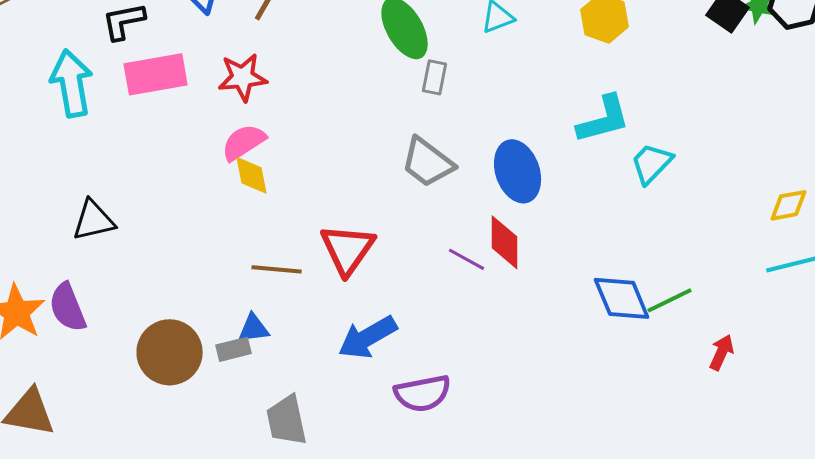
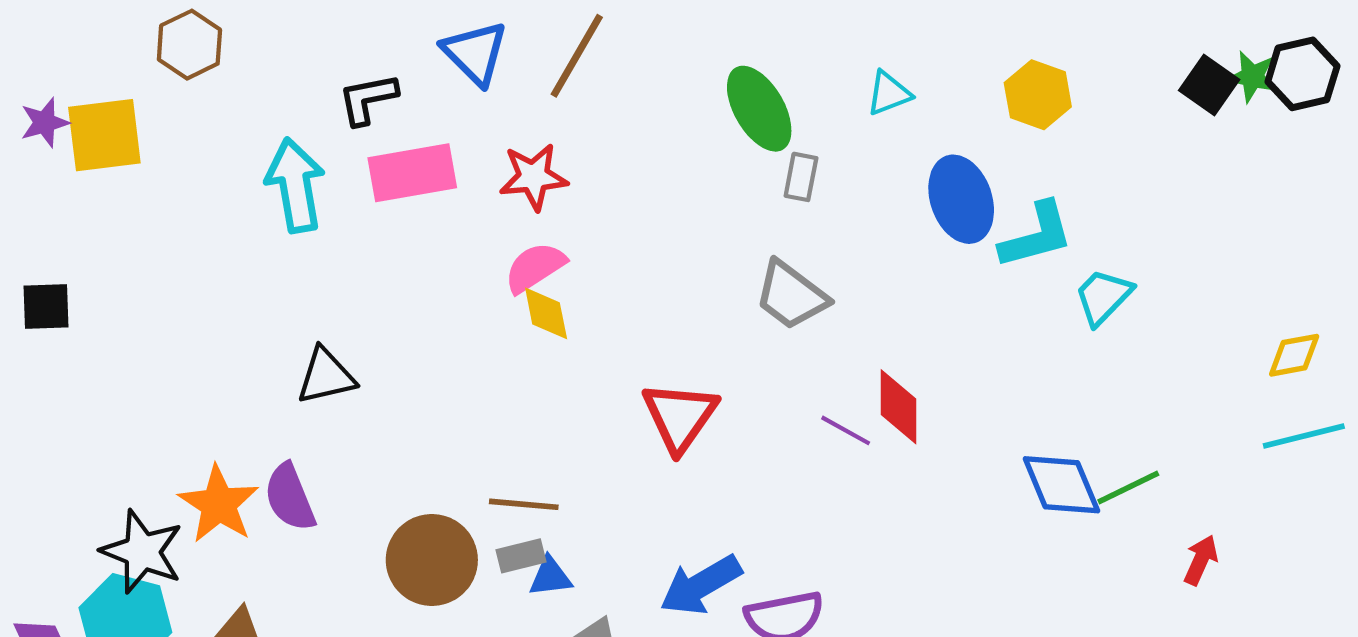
blue ellipse: (518, 171) -> (961, 199), moved
brown line: (277, 269) -> (524, 504), moved
blue triangle: (254, 328) -> (550, 577), moved
blue arrow: (368, 337) -> (701, 585), moved

